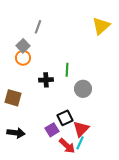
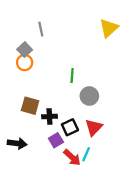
gray line: (38, 27) -> (41, 29), turned -32
black cross: (46, 80) -> (49, 116), moved
brown square: (13, 98) -> (30, 106), moved
red triangle: (81, 129) -> (94, 127), moved

